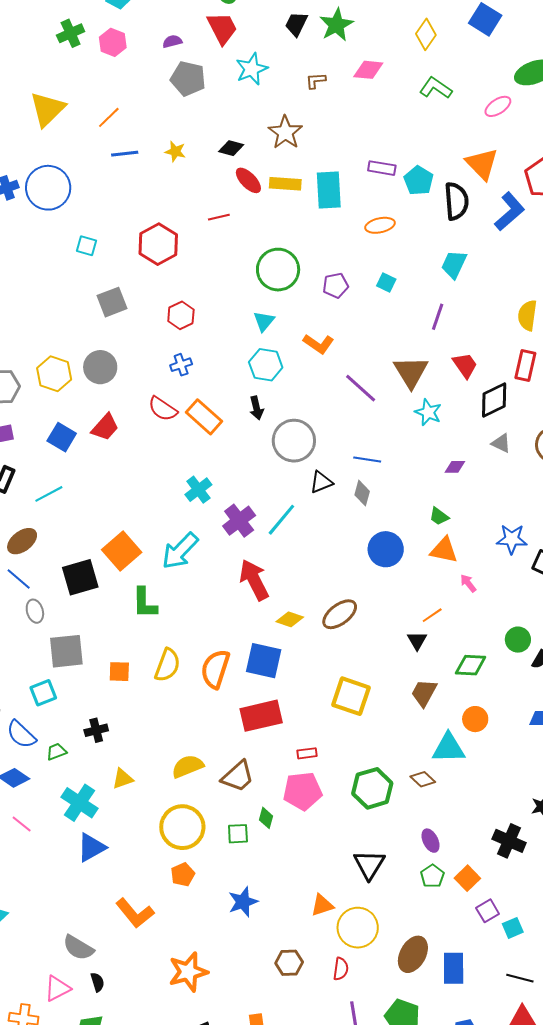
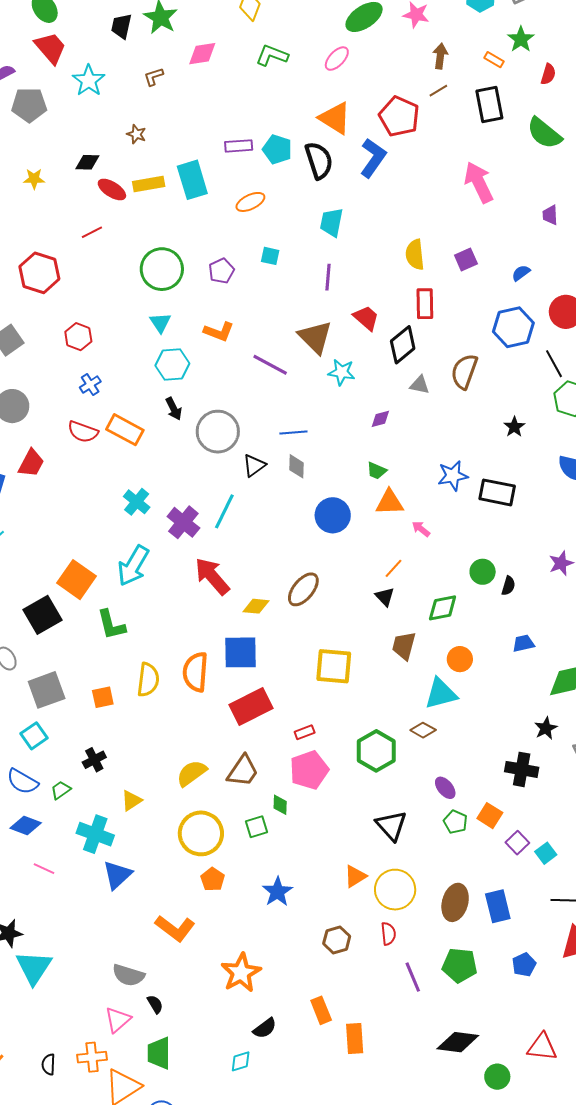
brown star: (285, 132) -> (136, 134), size x0.6

